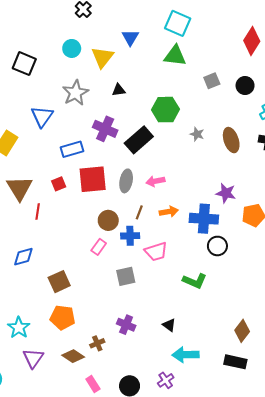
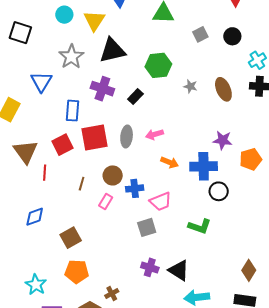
black triangle: (119, 90) -> (112, 50), size x2.0
black rectangle: (139, 140) -> (135, 96), size x0.6
blue rectangle: (72, 149) -> (72, 111), turned -65
red square: (59, 184) -> (63, 145), size x1.5
brown line: (139, 212) -> (82, 184), moved
orange arrow: (169, 212) -> (170, 162), turned 36
gray square: (126, 276) -> (147, 227), moved
purple cross: (126, 325) -> (150, 267), moved
black triangle: (169, 325) -> (179, 270), size x1.6

